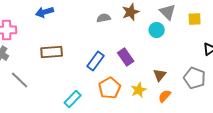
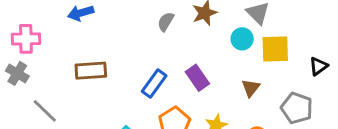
gray semicircle: (104, 18) -> (166, 22), turned -48
yellow square: (195, 19) -> (275, 49), moved, size x1.5
brown triangle: (160, 75) -> (251, 88), moved

